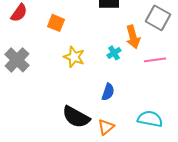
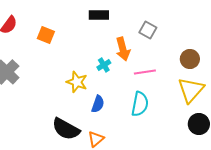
gray square: (158, 18) -> (148, 30), size x0.7
yellow star: (74, 57) -> (77, 82), moved
cyan semicircle: (150, 119) -> (140, 104), moved, turned 90

